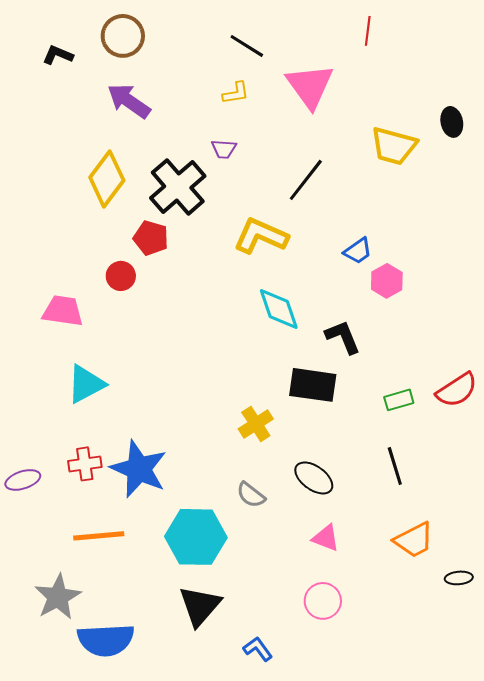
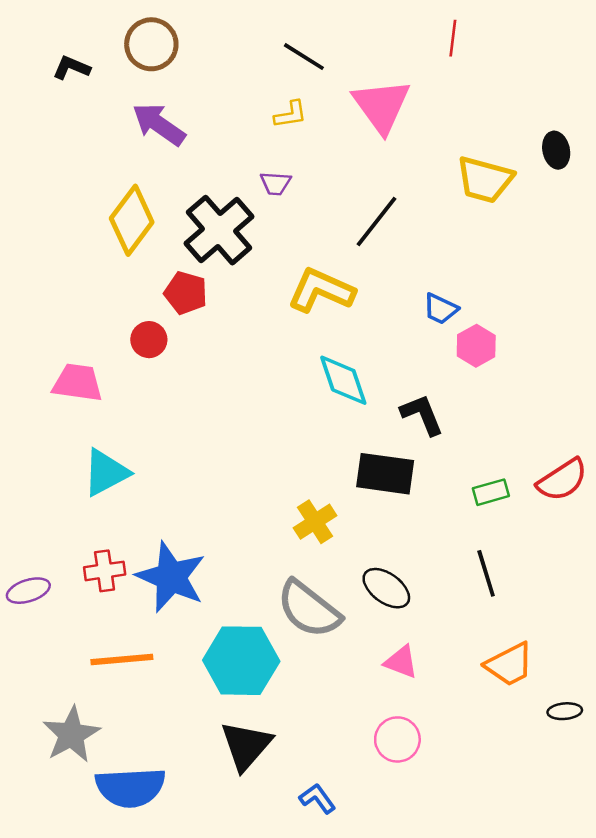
blue trapezoid: (358, 251) -> (440, 309), turned 60
gray semicircle: (251, 495) -> (309, 609), size x1.8

